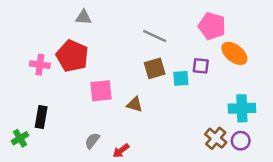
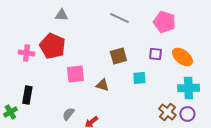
gray line: (155, 36) -> (119, 18), moved
orange ellipse: (234, 53) -> (182, 57), moved
cyan square: (181, 78) -> (139, 78), moved

